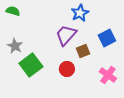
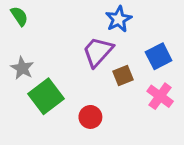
green semicircle: (13, 11) -> (19, 16), turned 40
red circle: (67, 69) -> (90, 117), moved
pink cross: (108, 75) -> (160, 96), moved

